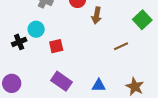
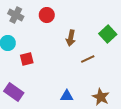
brown arrow: (97, 15) -> (71, 38), moved
purple rectangle: (62, 81) -> (14, 92), moved

